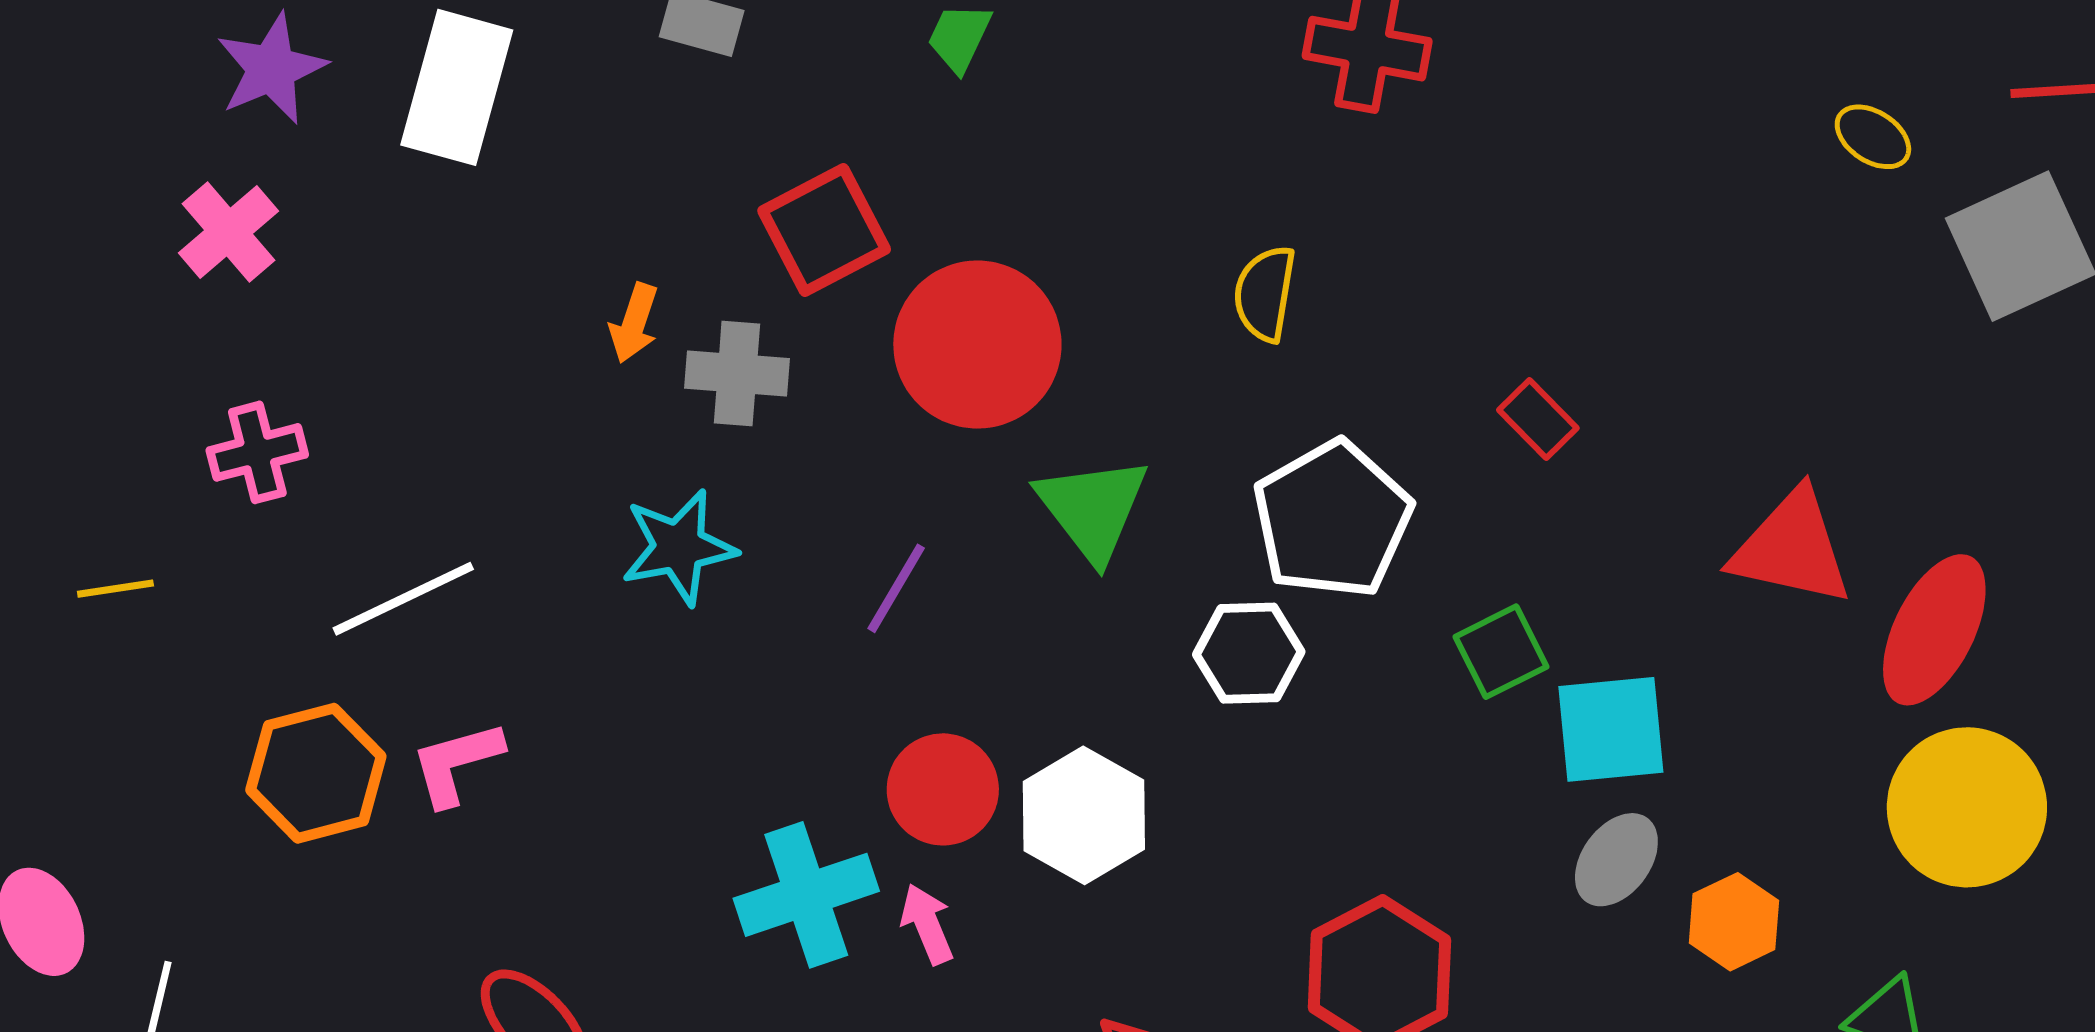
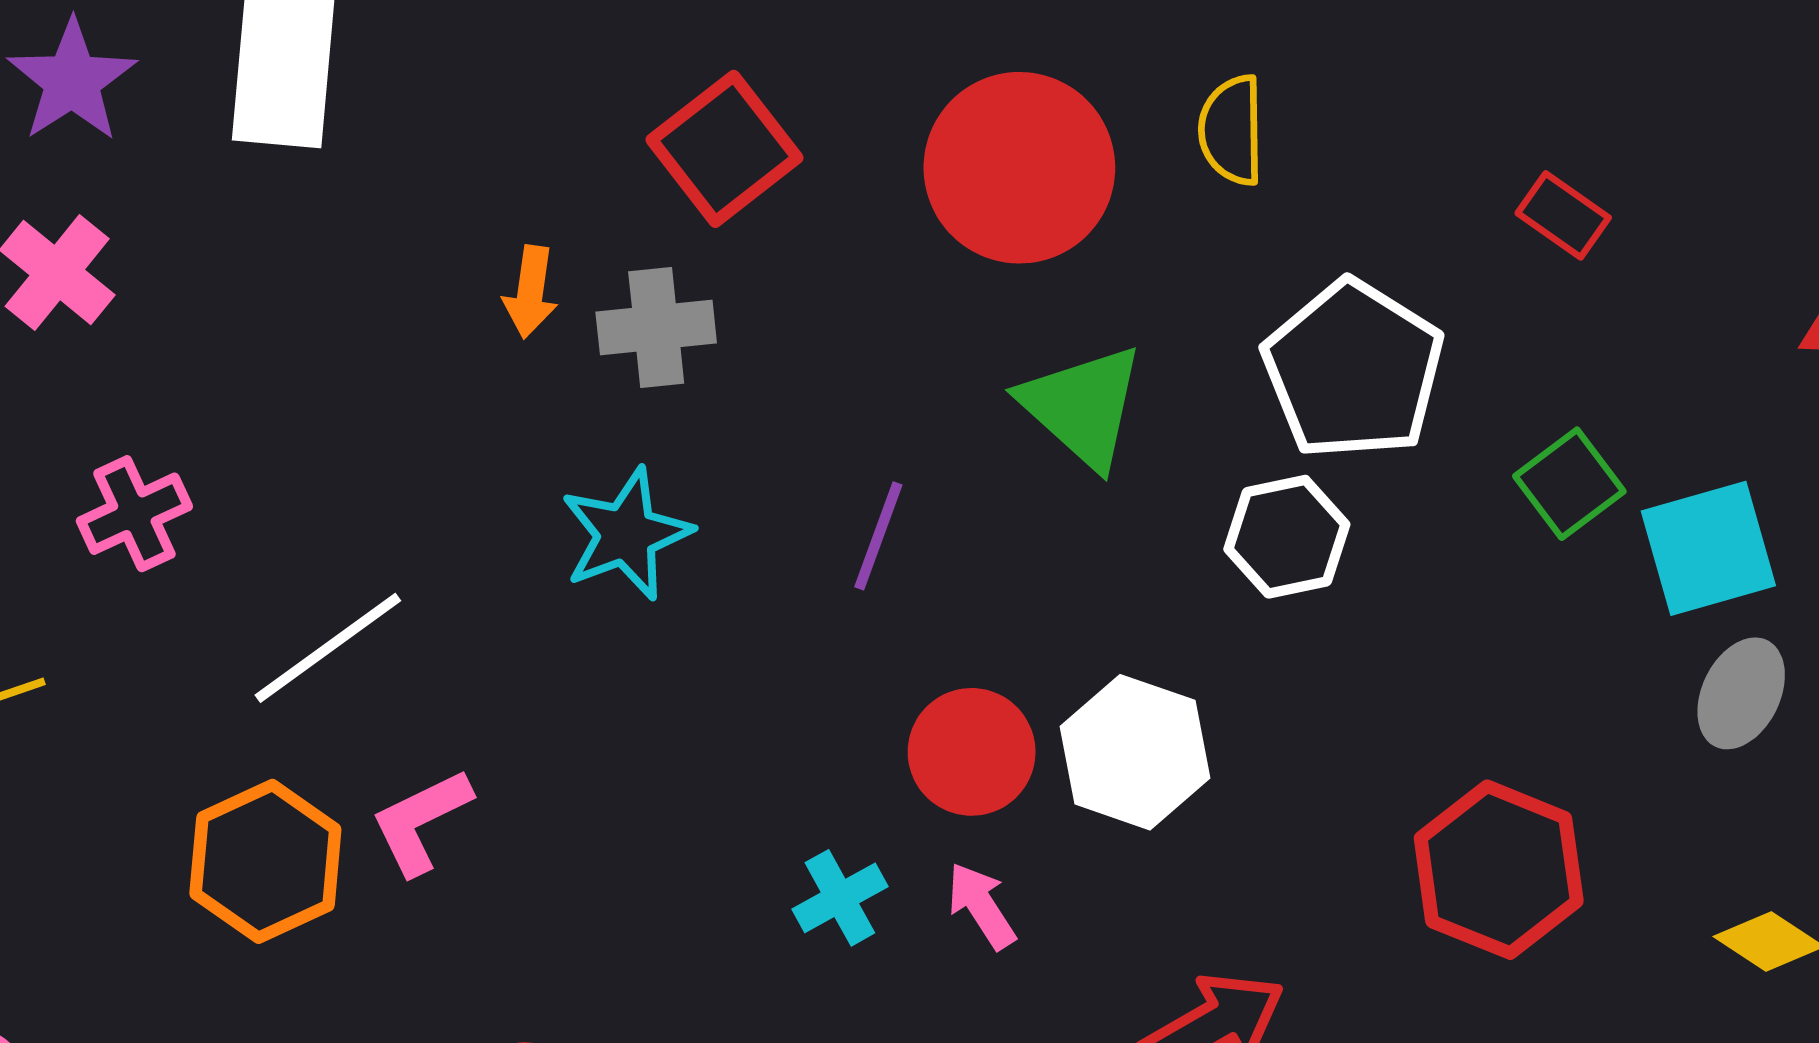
red circle: (977, 345) -> (1019, 168), moved
cyan cross: (806, 895) -> (840, 898), size x0.6

